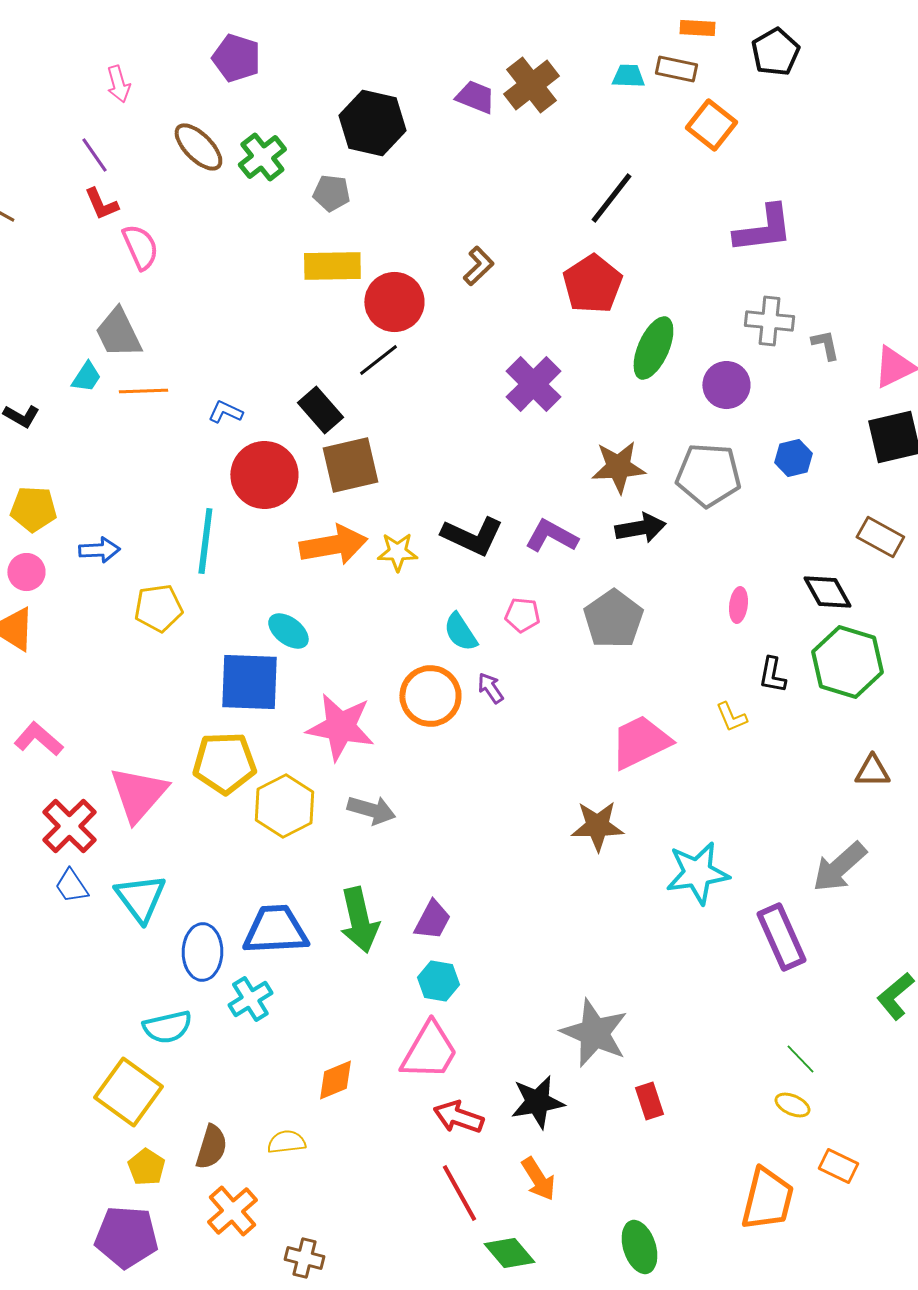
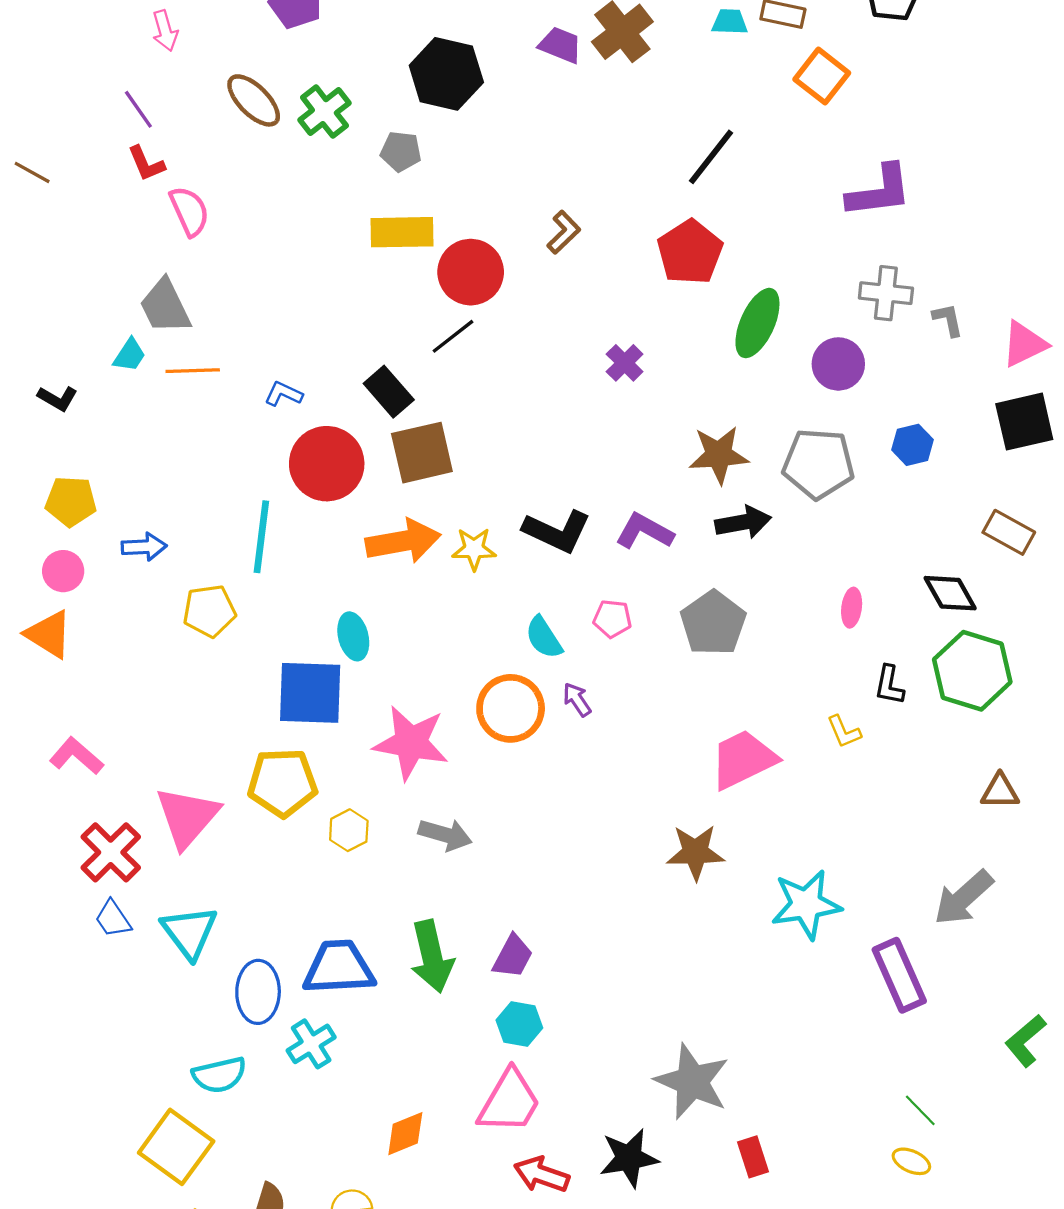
purple cross: (533, 384) -> (625, 363), size x0.6
cyan ellipse: (288, 631) -> (353, 636), turned 39
yellow hexagon: (284, 806) -> (349, 830), size x0.6

